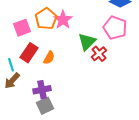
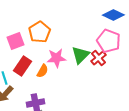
pink star: (63, 20) -> (56, 58), moved, turned 30
red cross: (99, 54) -> (98, 58), moved

